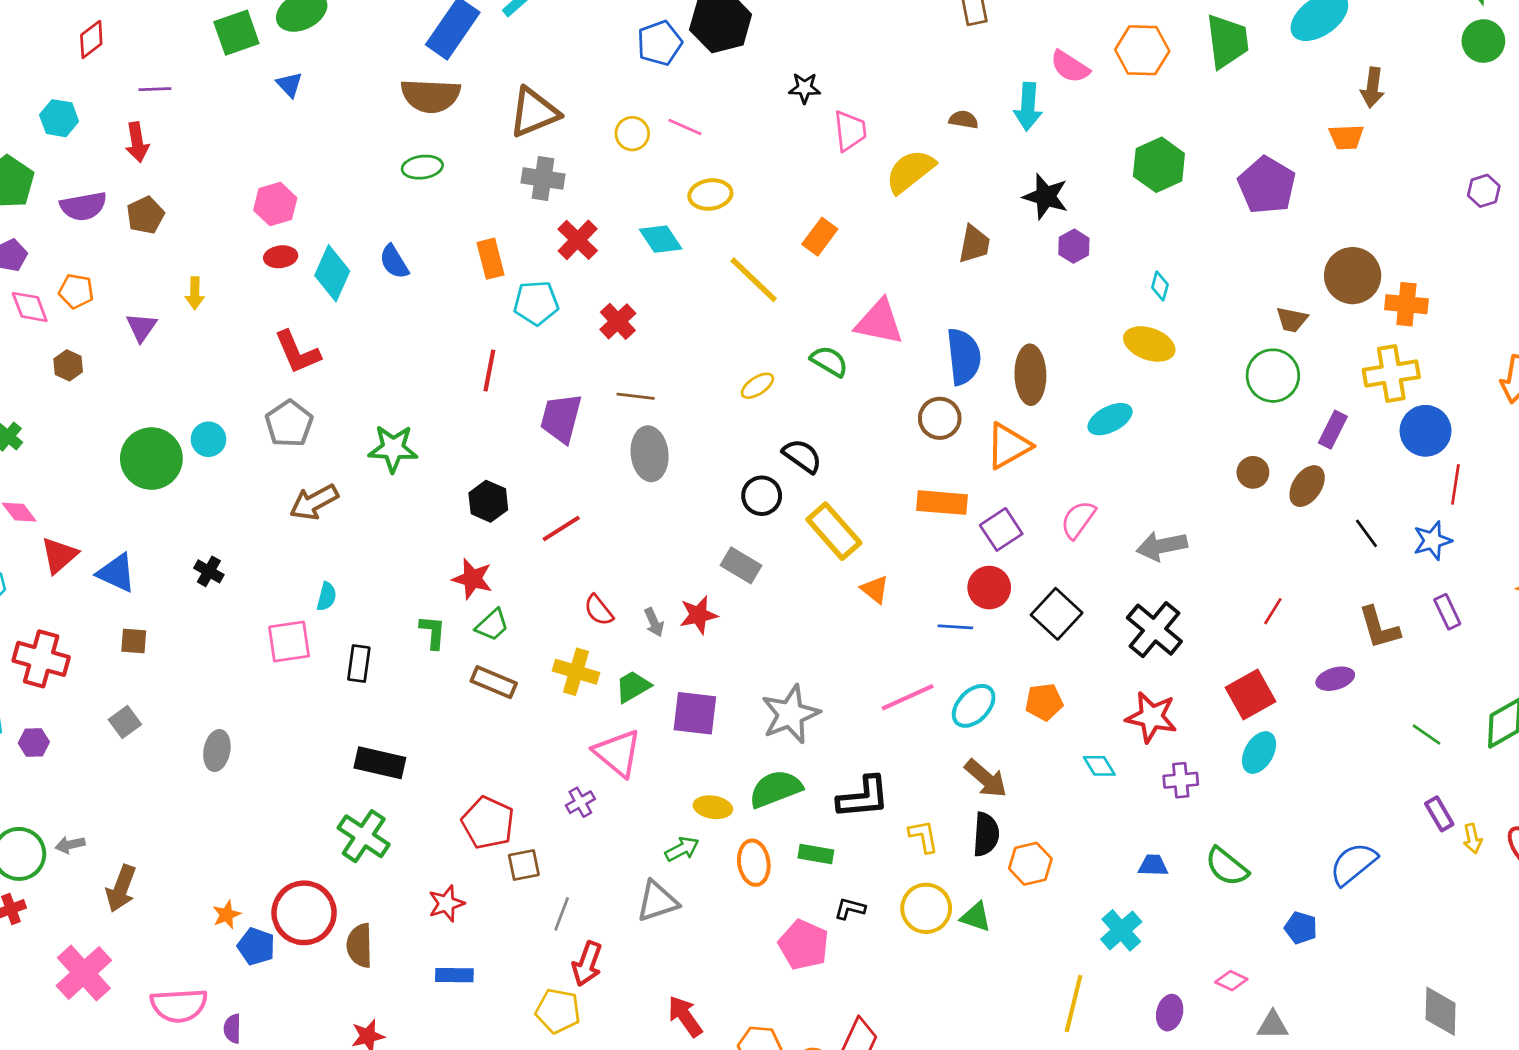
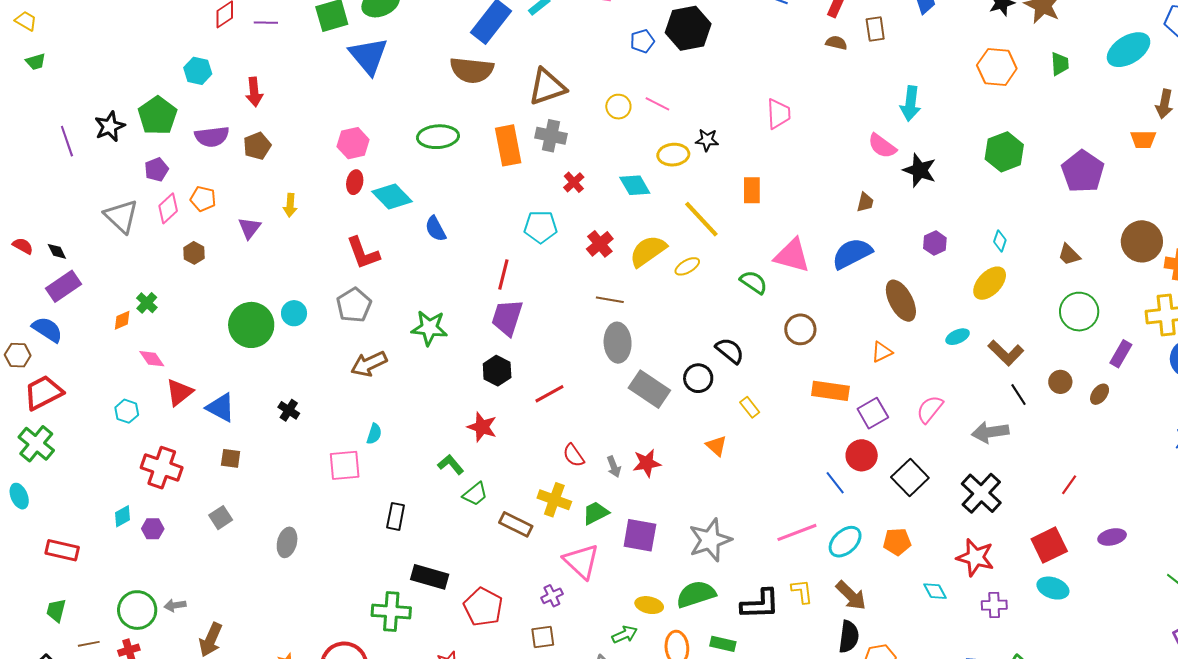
green trapezoid: (1227, 41) -> (1060, 64), size x0.6
blue pentagon: (660, 43) -> (642, 41), size x0.7
pink semicircle: (1070, 67) -> (882, 146), moved
blue triangle: (289, 84) -> (369, 56), size x2.0
black star: (805, 88) -> (707, 140), moved
purple line: (155, 89) -> (266, 23), moved
brown semicircle: (964, 120) -> (836, 43), moved
green ellipse: (422, 167) -> (438, 137), moved, size x1.4
yellow semicircle: (910, 171) -> (648, 251), moved
orange rectangle: (820, 237) -> (752, 190), turned -40
red cross: (578, 240) -> (574, 182), size x0.7
brown trapezoid: (974, 244) -> (865, 202), size x0.7
purple hexagon: (1074, 246) -> (935, 243), moved
red ellipse: (281, 257) -> (355, 182), turned -75
orange rectangle: (490, 259) -> (508, 145), moved, size x1.4
blue semicircle: (394, 262) -> (436, 229), moved
cyan diamond: (332, 273) -> (392, 196), turned -72
pink diamond: (30, 307) -> (168, 208), turned 64
brown trapezoid: (1292, 320) -> (1069, 255), moved, turned 30
yellow ellipse: (1149, 344) -> (990, 283), turned -69
blue semicircle: (964, 357) -> (852, 253), moved, turned -114
brown ellipse: (1030, 375) -> (901, 301), turned -30
yellow ellipse: (757, 386) -> (687, 266), moved
purple trapezoid: (561, 418) -> (507, 318), moved
brown circle: (940, 418) -> (800, 329), moved
cyan ellipse: (1110, 419) -> (958, 337), size x0.7
orange triangle: (1009, 446) -> (882, 352), size x0.6
brown ellipse: (1307, 486) -> (1100, 394), size x0.7
yellow rectangle: (834, 531) -> (750, 407), size x0.5
black line: (1366, 533) -> (1019, 395), moved
gray rectangle: (741, 565) -> (649, 389), moved, size x1.4
orange triangle: (875, 589) -> (716, 446), moved
green trapezoid: (492, 625) -> (475, 494), moved
blue line: (955, 627) -> (835, 483), turned 45
brown L-shape: (1379, 628) -> (1006, 353), moved, turned -33
green L-shape: (433, 632) -> (451, 465), turned -48
black rectangle: (359, 664) -> (396, 516), moved
brown rectangle: (494, 682) -> (516, 524), moved
cyan ellipse: (1259, 753) -> (1053, 588), turned 76
black rectangle: (380, 763) -> (430, 577), moved
green cross: (364, 836) -> (391, 612), turned -33
yellow L-shape: (923, 836) -> (802, 591), moved
brown square: (524, 865) -> (543, 637), moved

